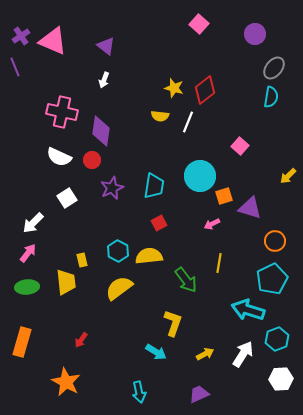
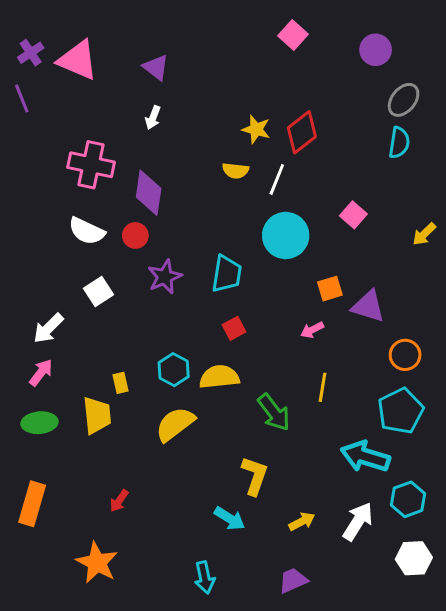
cyan circle: (200, 176) -> (286, 235), moved
yellow arrow: (288, 176) -> (424, 234), moved

